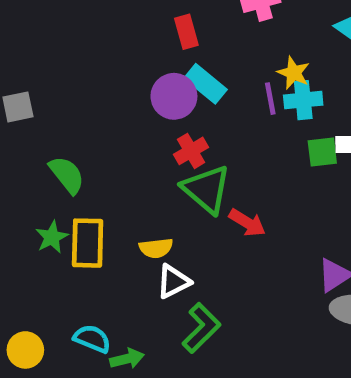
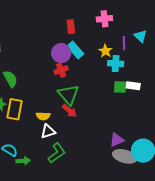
yellow star: (294, 73) -> (105, 51), moved
purple line: (270, 99) -> (124, 43), moved
red cross: (191, 151) -> (61, 70), moved
red arrow: (247, 223) -> (69, 111), moved

